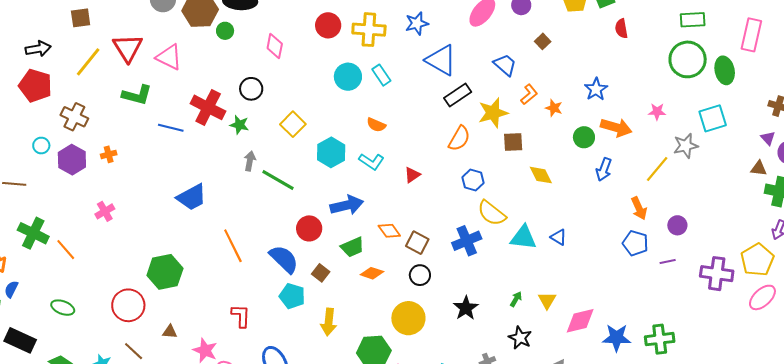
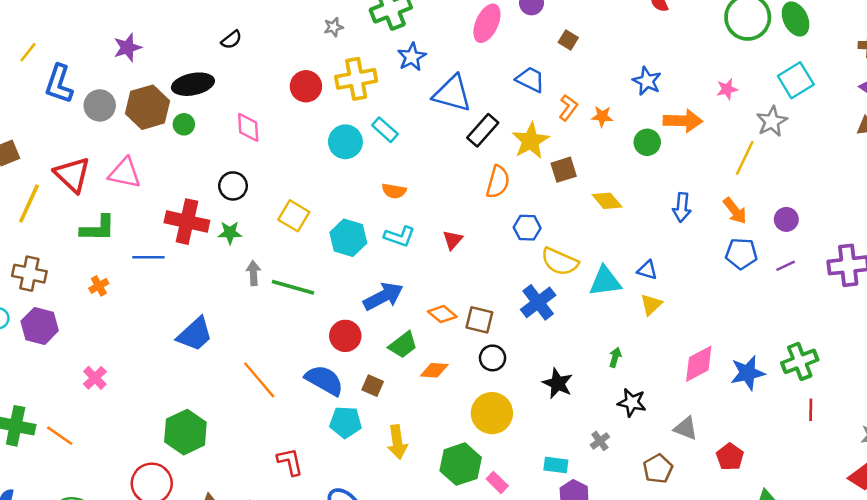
orange cross: (109, 154) -> (99, 286), moved
blue arrow: (604, 169) -> (682, 207), moved
yellow triangle: (547, 300) -> (651, 304), moved, turned 30

